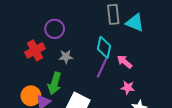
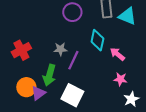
purple circle: (55, 29) -> (72, 12), moved
red cross: (35, 50) -> (21, 50), moved
purple line: (102, 68) -> (73, 60), moved

